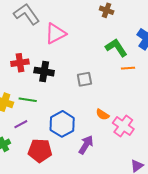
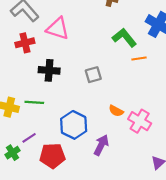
pink triangle: (56, 34) -> (58, 28), turned 50
red cross: (20, 63) -> (25, 43), moved
purple line: (21, 124) -> (29, 138), moved

